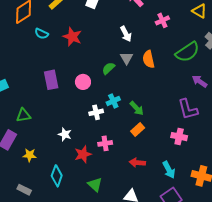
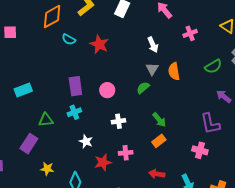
green semicircle: (187, 52) -> (213, 66), size x0.7
green semicircle: (108, 68) -> (143, 88), moved
cyan cross: (113, 101) -> (74, 112), moved
yellow star: (30, 155) -> (47, 169), moved

